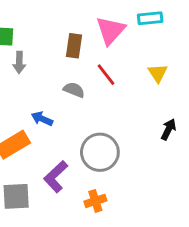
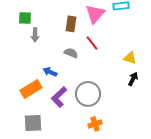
yellow triangle: (158, 73) -> (130, 58), moved, turned -40
purple L-shape: (56, 177) -> (59, 97), moved
orange cross: (95, 201) -> (95, 124), moved

